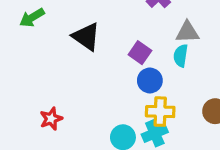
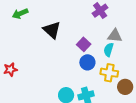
yellow cross: (160, 112) -> (109, 73), moved
red star: (51, 119) -> (10, 69), moved

